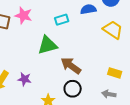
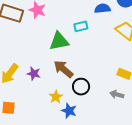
cyan rectangle: (62, 20) -> (81, 26), moved
brown arrow: (71, 66) -> (63, 69), moved

